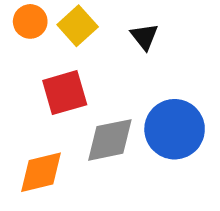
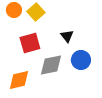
black triangle: (144, 37) -> (67, 36), moved
blue circle: (175, 129) -> (81, 60), size x0.7

